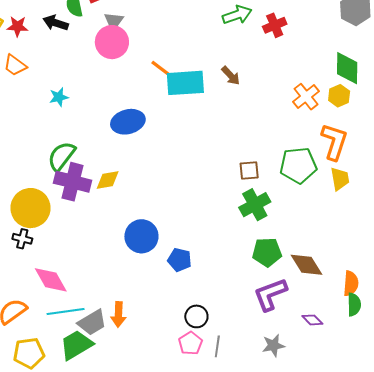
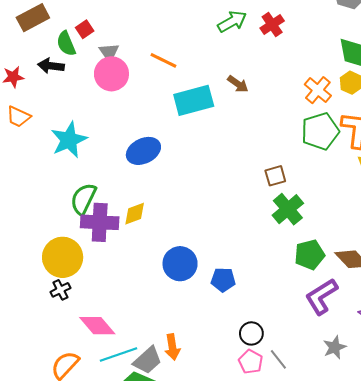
orange line: (163, 70) -> (163, 60), moved
cyan star: (59, 97) -> (69, 140), size x1.8
green pentagon: (298, 165) -> (320, 131), moved
black cross: (22, 239) -> (60, 290), turned -30
gray line: (217, 346) -> (278, 359), turned -35

